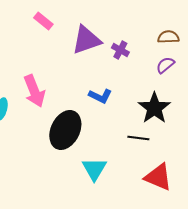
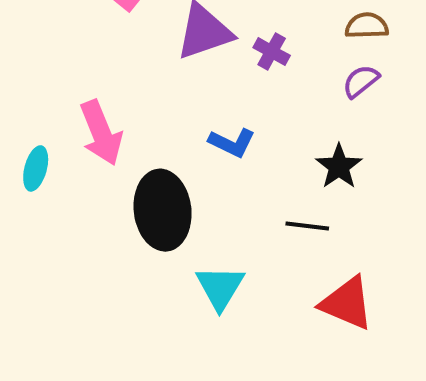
black star: (154, 108) -> (339, 166), size x0.7
black ellipse: (65, 130) -> (163, 210), turned -33

